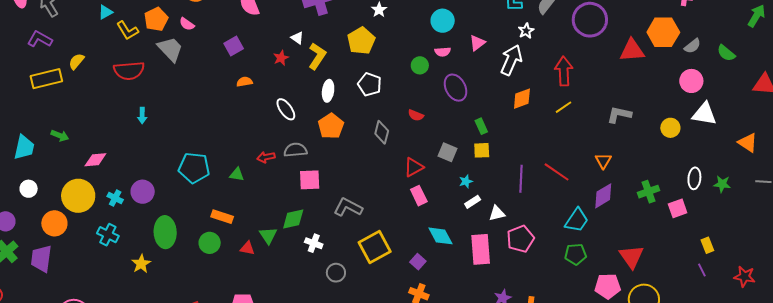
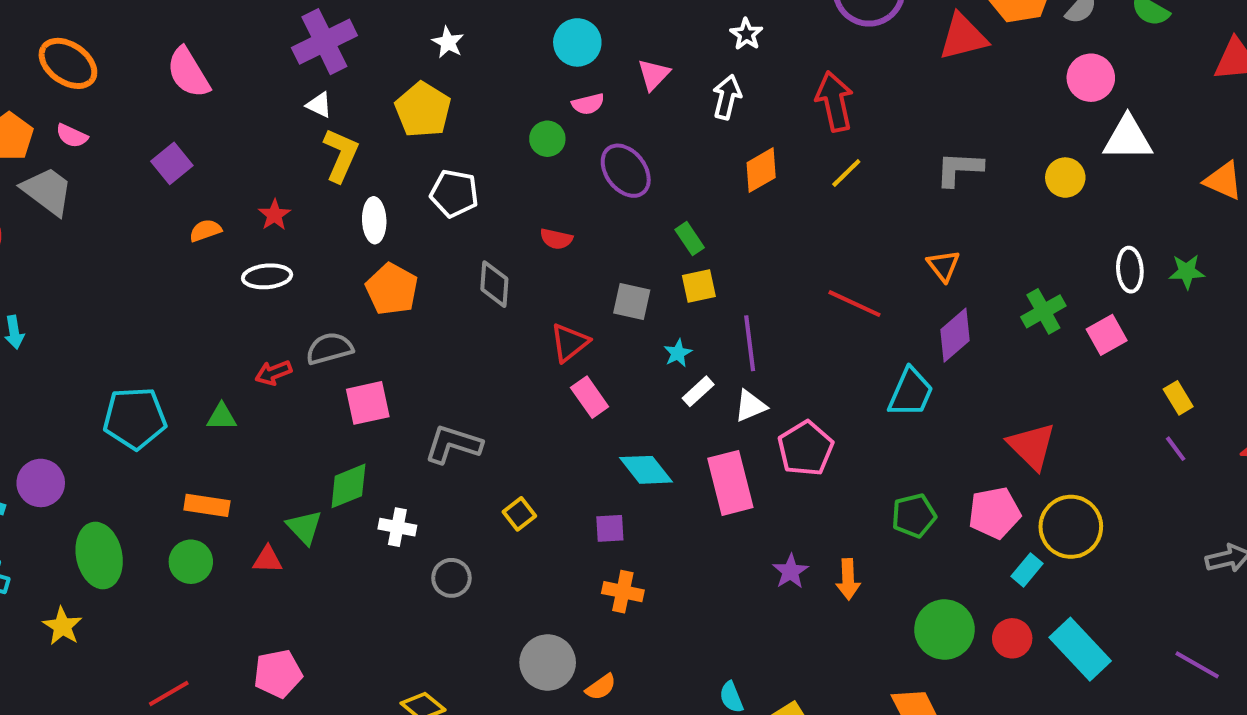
white triangle: (297, 38) -> (319, 105), moved
red star: (281, 58) -> (275, 215), moved
white arrow: (511, 60) -> (727, 97), size x0.7
white ellipse: (286, 109) -> (267, 276), moved, turned -50
purple line: (521, 179) -> (750, 343), moved
yellow square: (375, 247) -> (519, 514), size x0.5
green pentagon: (576, 254) -> (914, 516), moved
purple square: (418, 262) -> (610, 528), turned -35

